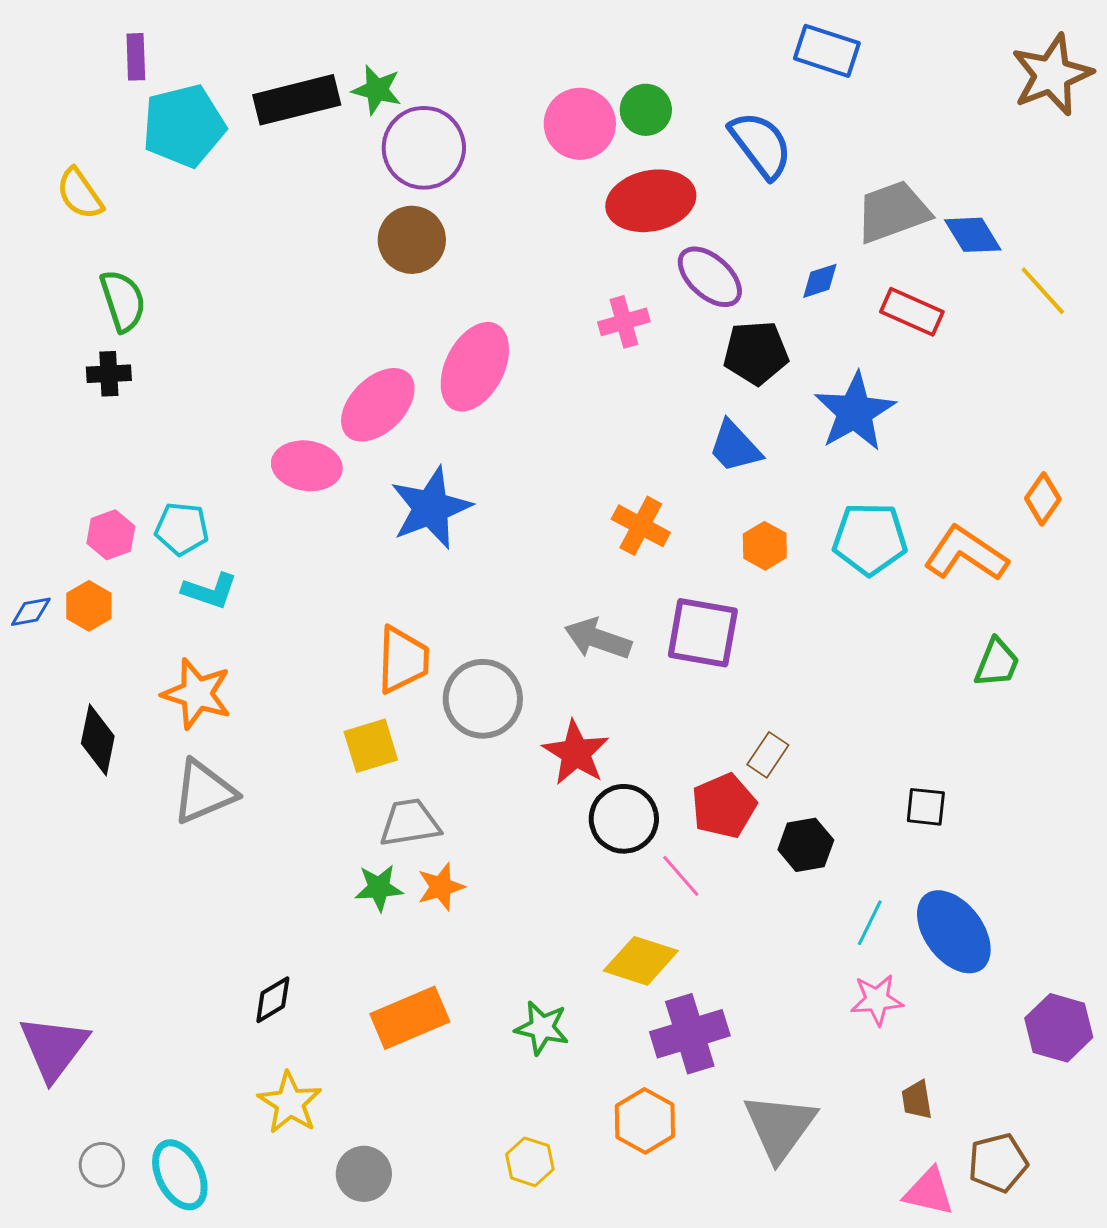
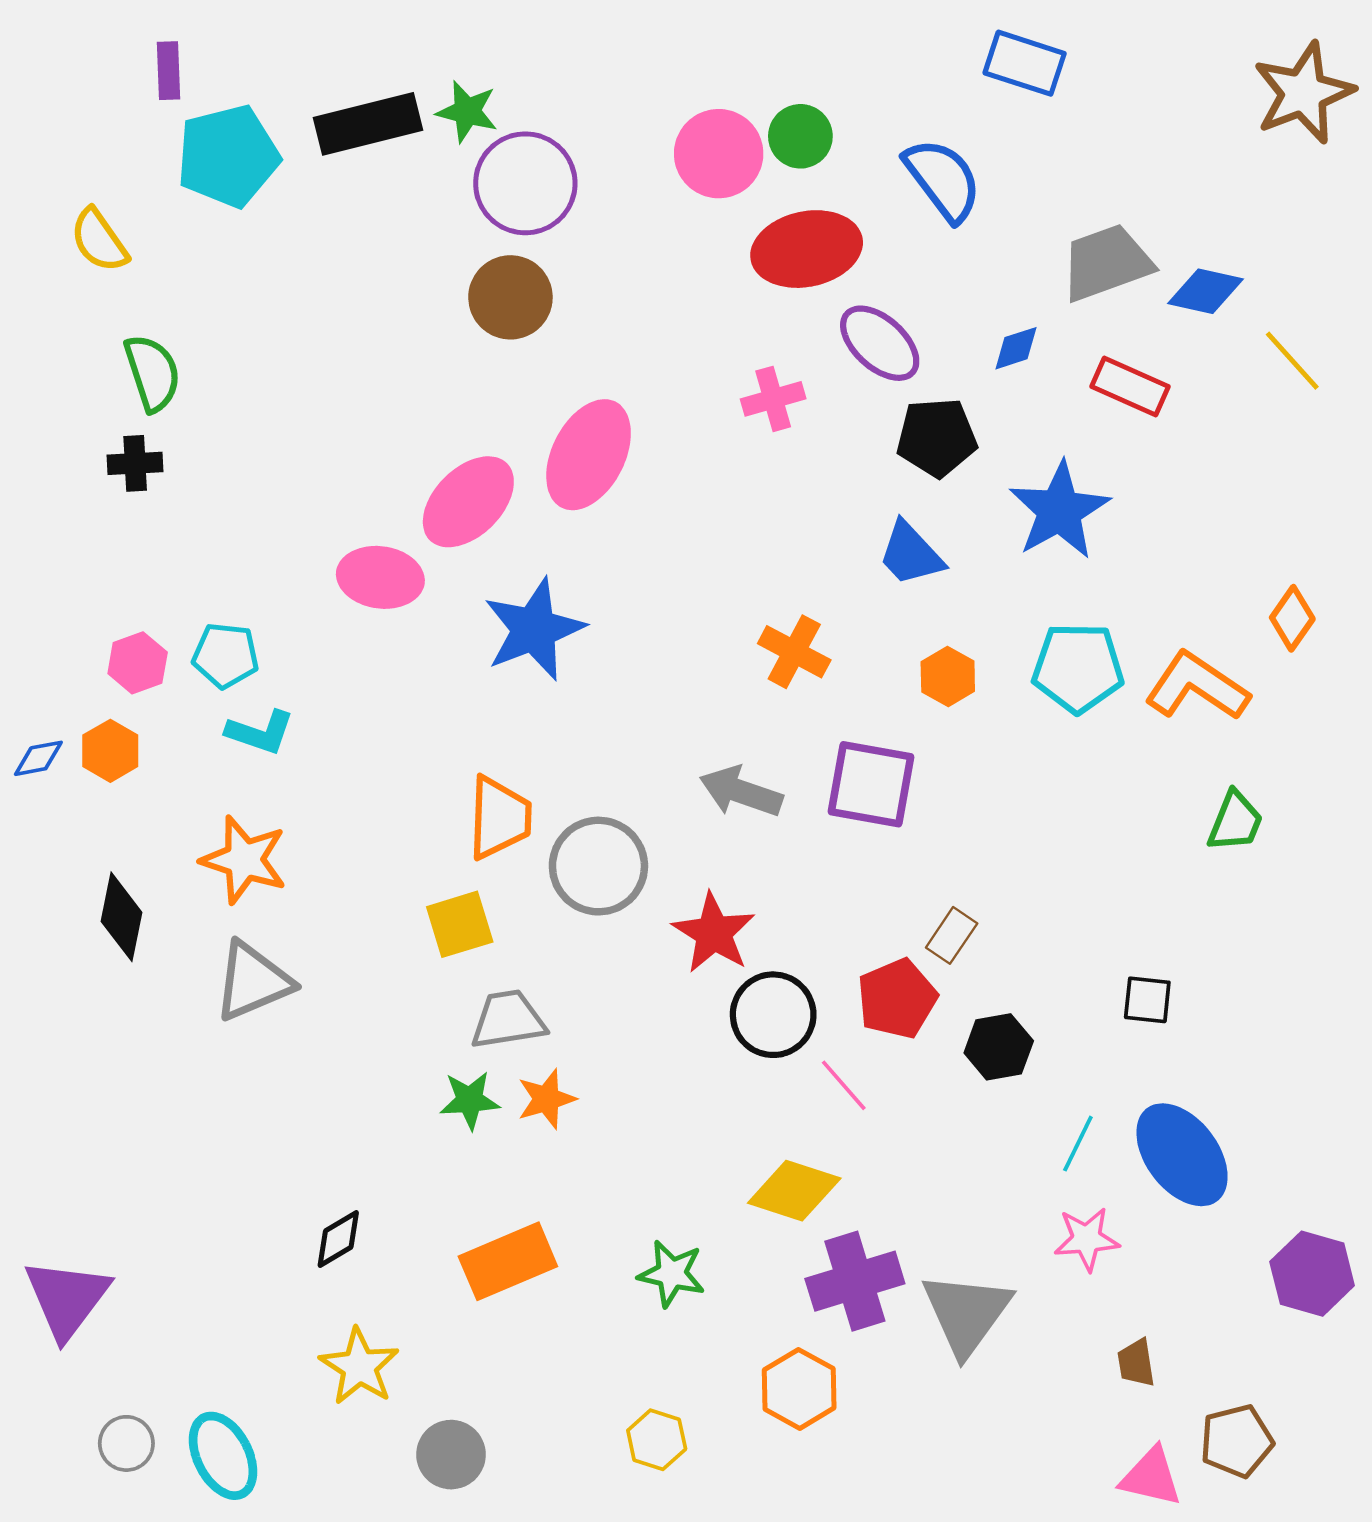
blue diamond: (973, 235) -> (1206, 291), turned -46
gray triangle: (780, 1127) -> (966, 1313), moved

